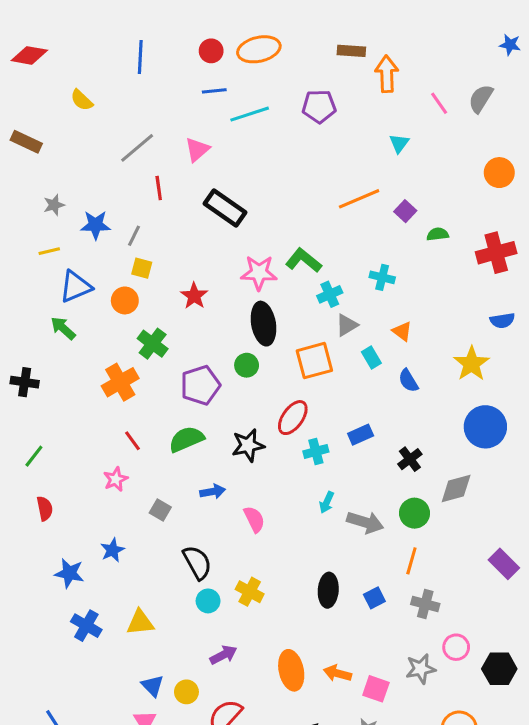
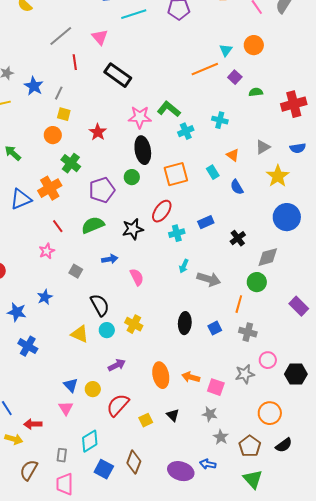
cyan triangle: (399, 143) -> (226, 50), moved
pink triangle: (197, 149) -> (100, 37), turned -30
orange circle: (499, 173) -> (254, 45), moved
blue star: (96, 225) -> (34, 86), turned 30
blue triangle: (76, 287) -> (21, 199), moved
gray triangle: (347, 325) -> (263, 147), moved
green circle: (415, 513) -> (257, 282), moved
yellow triangle: (140, 623) -> (80, 334), moved, turned 30

